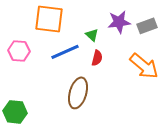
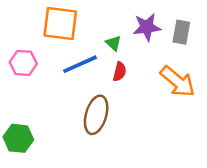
gray rectangle: (147, 26) -> (181, 32), turned -60

